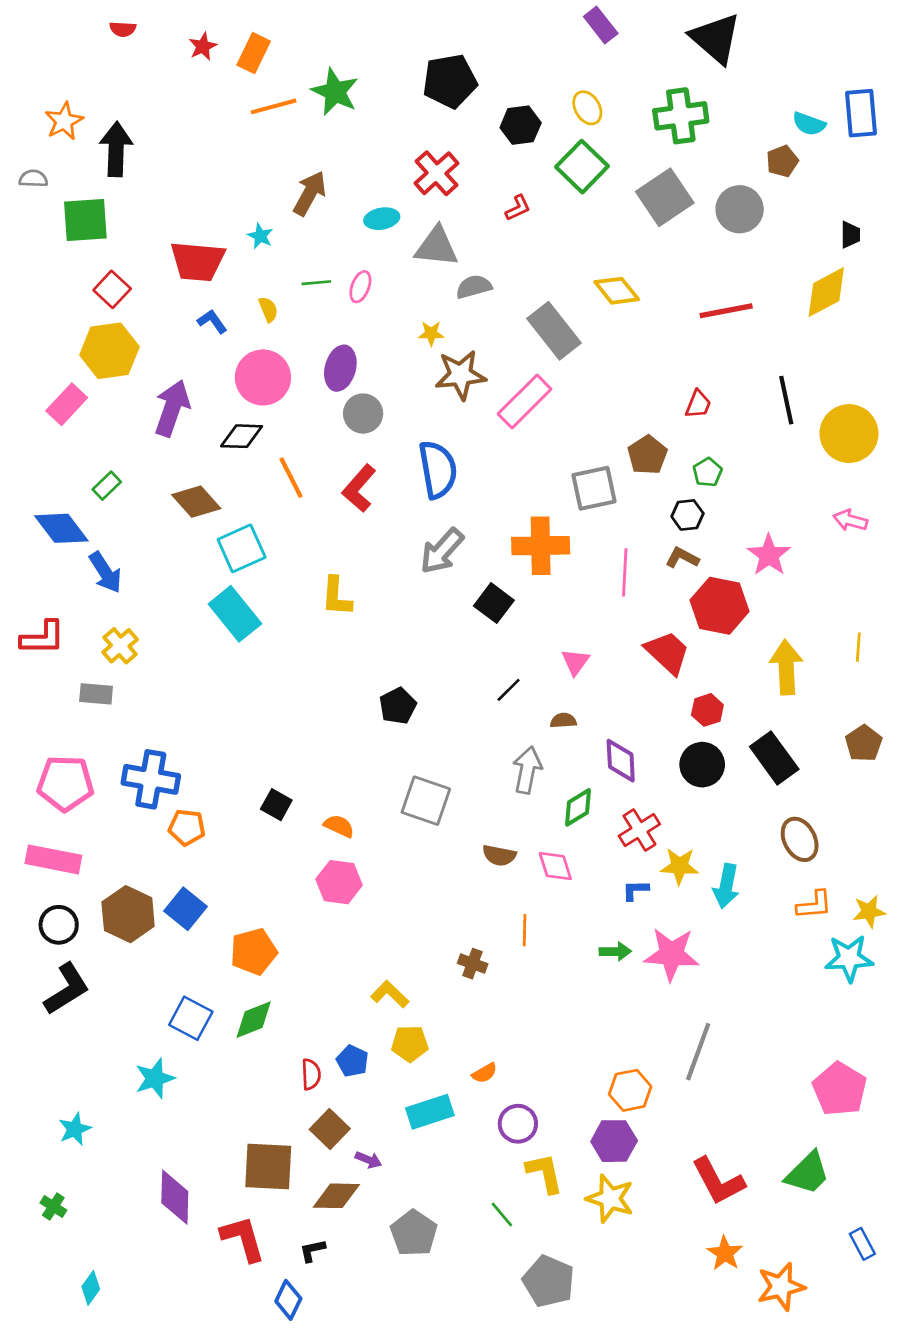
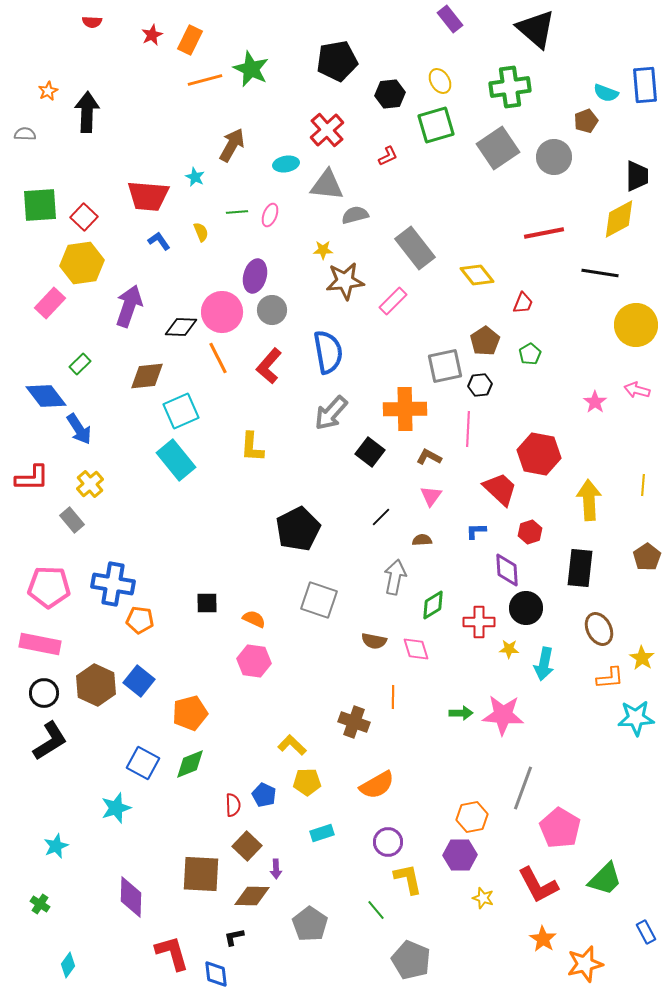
orange star: (64, 121) -> (48, 91), size x0.7
green square: (582, 167) -> (436, 125), turned 30
green square: (85, 220) -> (40, 205), moved
black trapezoid: (850, 235) -> (637, 176), size x1.5
yellow diamond: (617, 291) -> (477, 275), moved
pink circle: (263, 377) -> (222, 312), moved
black line: (786, 400) -> (600, 273), moved, turned -69
pink rectangle: (525, 402) -> (393, 301), size x0.7
brown diamond: (196, 502) -> (147, 376), turned -54
black hexagon: (687, 515) -> (480, 385), moved
pink star: (769, 555) -> (595, 402), moved, size x0.7
brown L-shape: (682, 558) -> (429, 457), moved
gray rectangle: (96, 694) -> (72, 520), turned 45
black pentagon: (398, 706) -> (298, 529), size x1.6
black rectangle: (774, 758) -> (580, 568), turned 42
purple diamond: (621, 761) -> (507, 570), moved
black circle: (702, 765) -> (526, 608), moved
black square: (276, 805) -> (207, 603), turned -30
red cross: (639, 830) -> (479, 622), turned 32
yellow star: (679, 866) -> (509, 649), size x0.7
blue L-shape: (635, 890) -> (476, 531), moved
yellow star: (869, 911) -> (642, 658), moved, turned -30
brown cross: (473, 964) -> (354, 722), size x1.4
orange semicircle: (485, 1073) -> (377, 785), moved, size x1.8
pink pentagon: (840, 1089) -> (560, 828), moved
cyan rectangle: (430, 1112) -> (322, 833), size x0.7
purple arrow: (368, 1160) -> (276, 869), turned 66
yellow star: (610, 1198) -> (483, 898), moved, size x0.6
red L-shape: (243, 1239) -> (172, 953), moved
blue diamond: (288, 1300) -> (216, 974), turned -32

